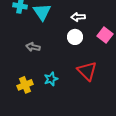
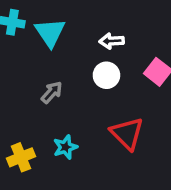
gray arrow: (33, 47) -> (52, 92), moved, turned 120

